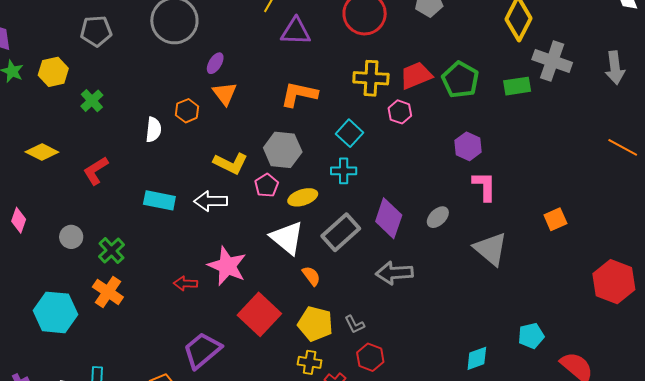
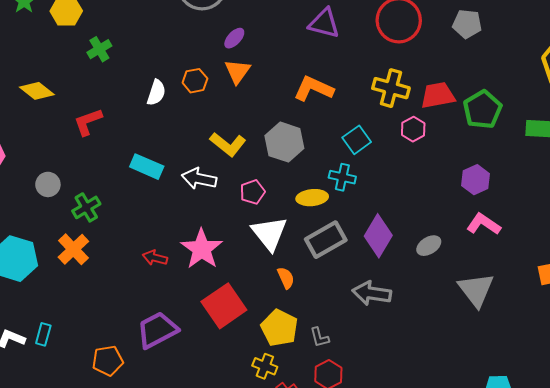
pink pentagon: (267, 185) -> (252, 192), moved
pink L-shape: (484, 186) -> (484, 224), turned -68
yellow ellipse: (303, 197) -> (312, 198), moved

